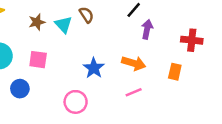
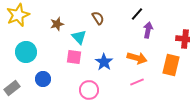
cyan triangle: (63, 24) -> (79, 37), moved
pink square: (38, 60) -> (74, 57), moved
orange rectangle: (175, 72) -> (171, 65), size x1.5

